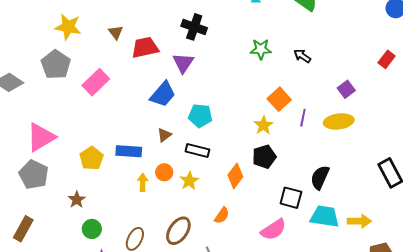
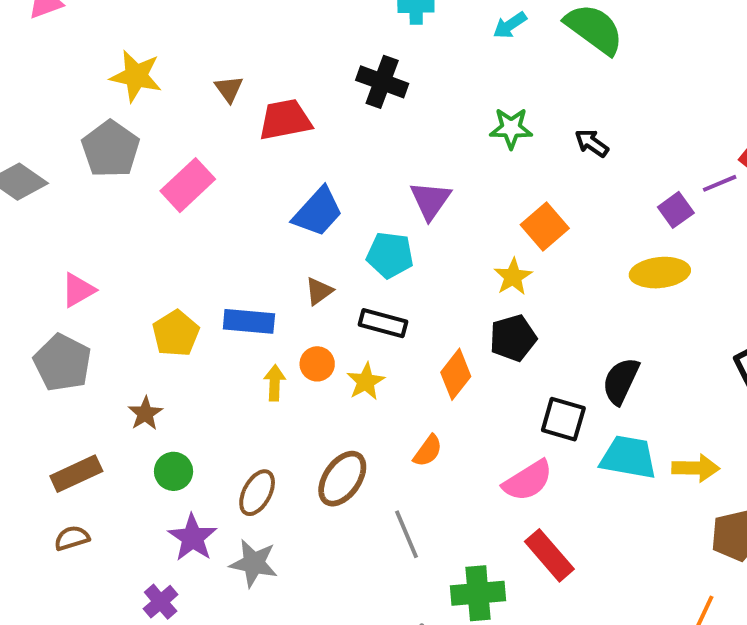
purple triangle: (183, 63) -> (430, 200), moved
purple line: (303, 118) -> (720, 183), moved, turned 54
pink triangle: (41, 137) -> (78, 290), size x0.6
brown rectangle: (23, 229) -> (76, 474), moved, turned 35

